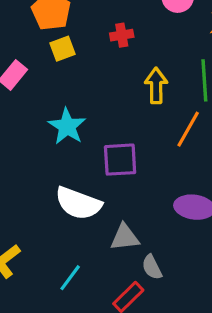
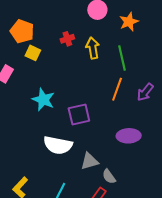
yellow square: (63, 49) -> (33, 53), turned -35
yellow arrow: (156, 86) -> (93, 48), moved

